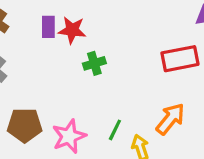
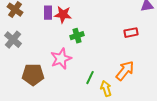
red rectangle: (180, 59) -> (131, 33), size x0.6
pink star: (69, 136) -> (61, 59), moved

